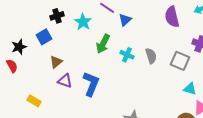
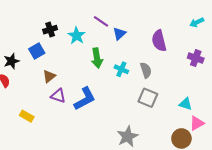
purple semicircle: (172, 17) -> (159, 41), moved
green arrow: (103, 44) -> (97, 58), turned -36
gray square: (180, 61) -> (148, 98), moved
blue L-shape: (91, 84) -> (85, 99), turned 40

